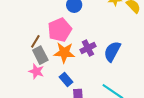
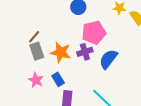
pink pentagon: (60, 30) -> (94, 33), moved
pink star: (36, 71) -> (36, 80), moved

